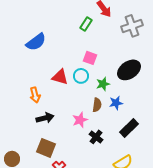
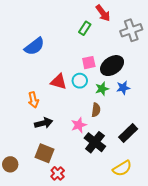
pink square: (90, 58) -> (89, 63), turned -32
black ellipse: (129, 70) -> (112, 66), moved
blue star: (116, 103) -> (123, 88), moved
black cross: (96, 137) -> (95, 142), size x1.5

